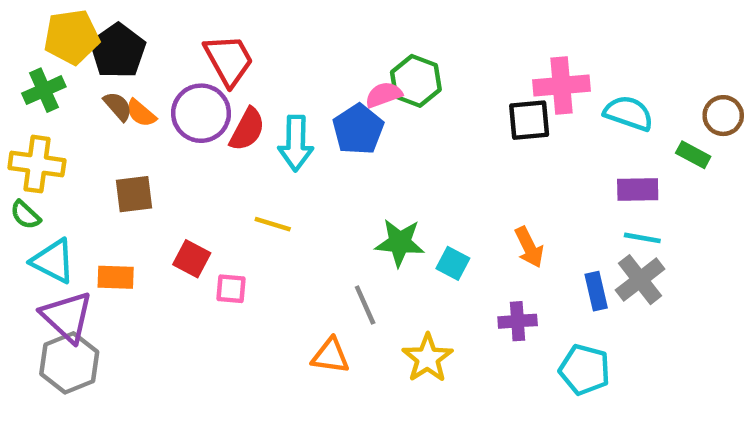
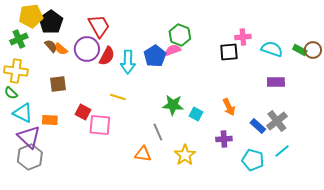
pink cross: (561, 85) -> (243, 37), size x0.7
pink semicircle: (384, 95) -> (173, 50), moved
green rectangle: (693, 155) -> (300, 50), moved
cyan line: (642, 238) -> (282, 151), moved, turned -49
pink square: (231, 289) -> (100, 125), size x1.6
blue rectangle: (596, 291) -> (258, 126), turned -35

